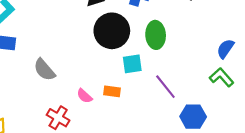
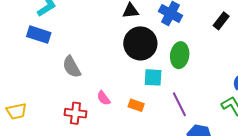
orange rectangle: (112, 91) -> (136, 105), moved
red cross: (58, 118) -> (75, 113), turned -35

